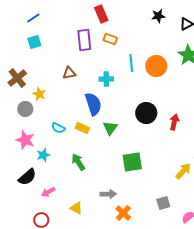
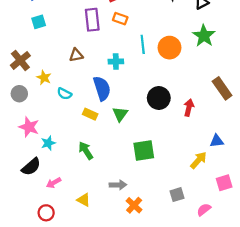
gray circle: (25, 109) -> (19, 94), moved
cyan semicircle: (58, 128) -> (64, 94), moved

